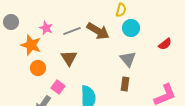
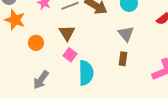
orange star: (31, 45) -> (15, 20), moved
pink square: (58, 87) -> (70, 55), moved

